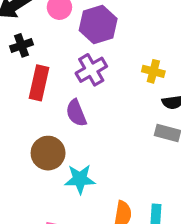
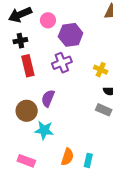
red rectangle: (39, 83) -> (28, 66), turned -35
purple semicircle: (76, 113) -> (48, 98), moved, turned 36

